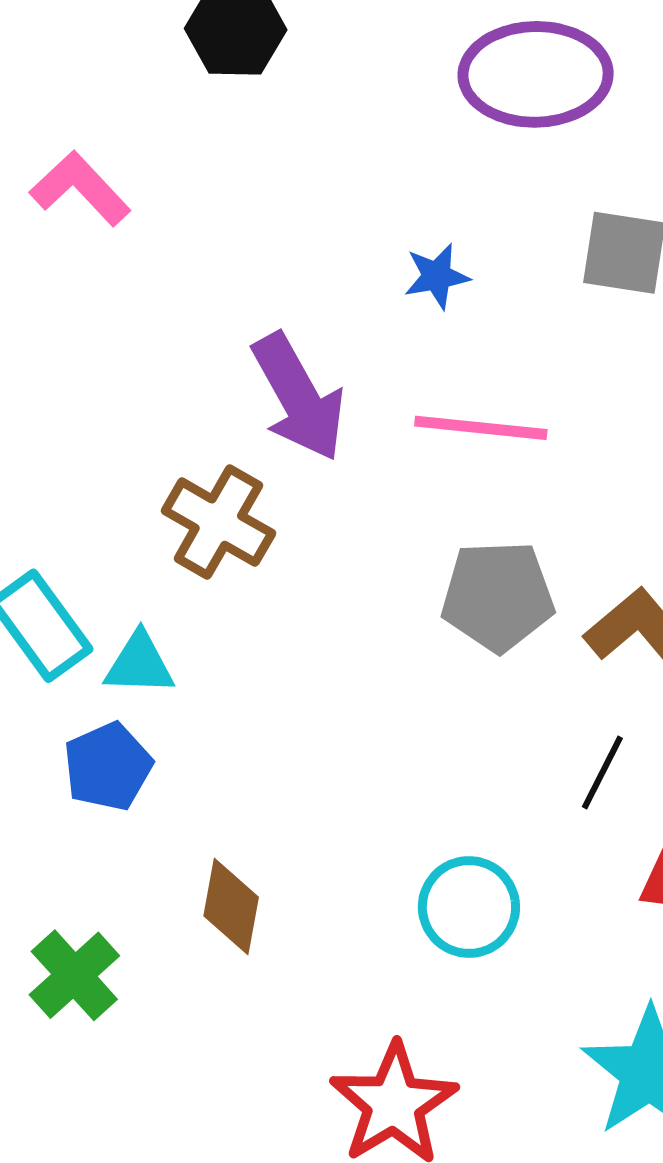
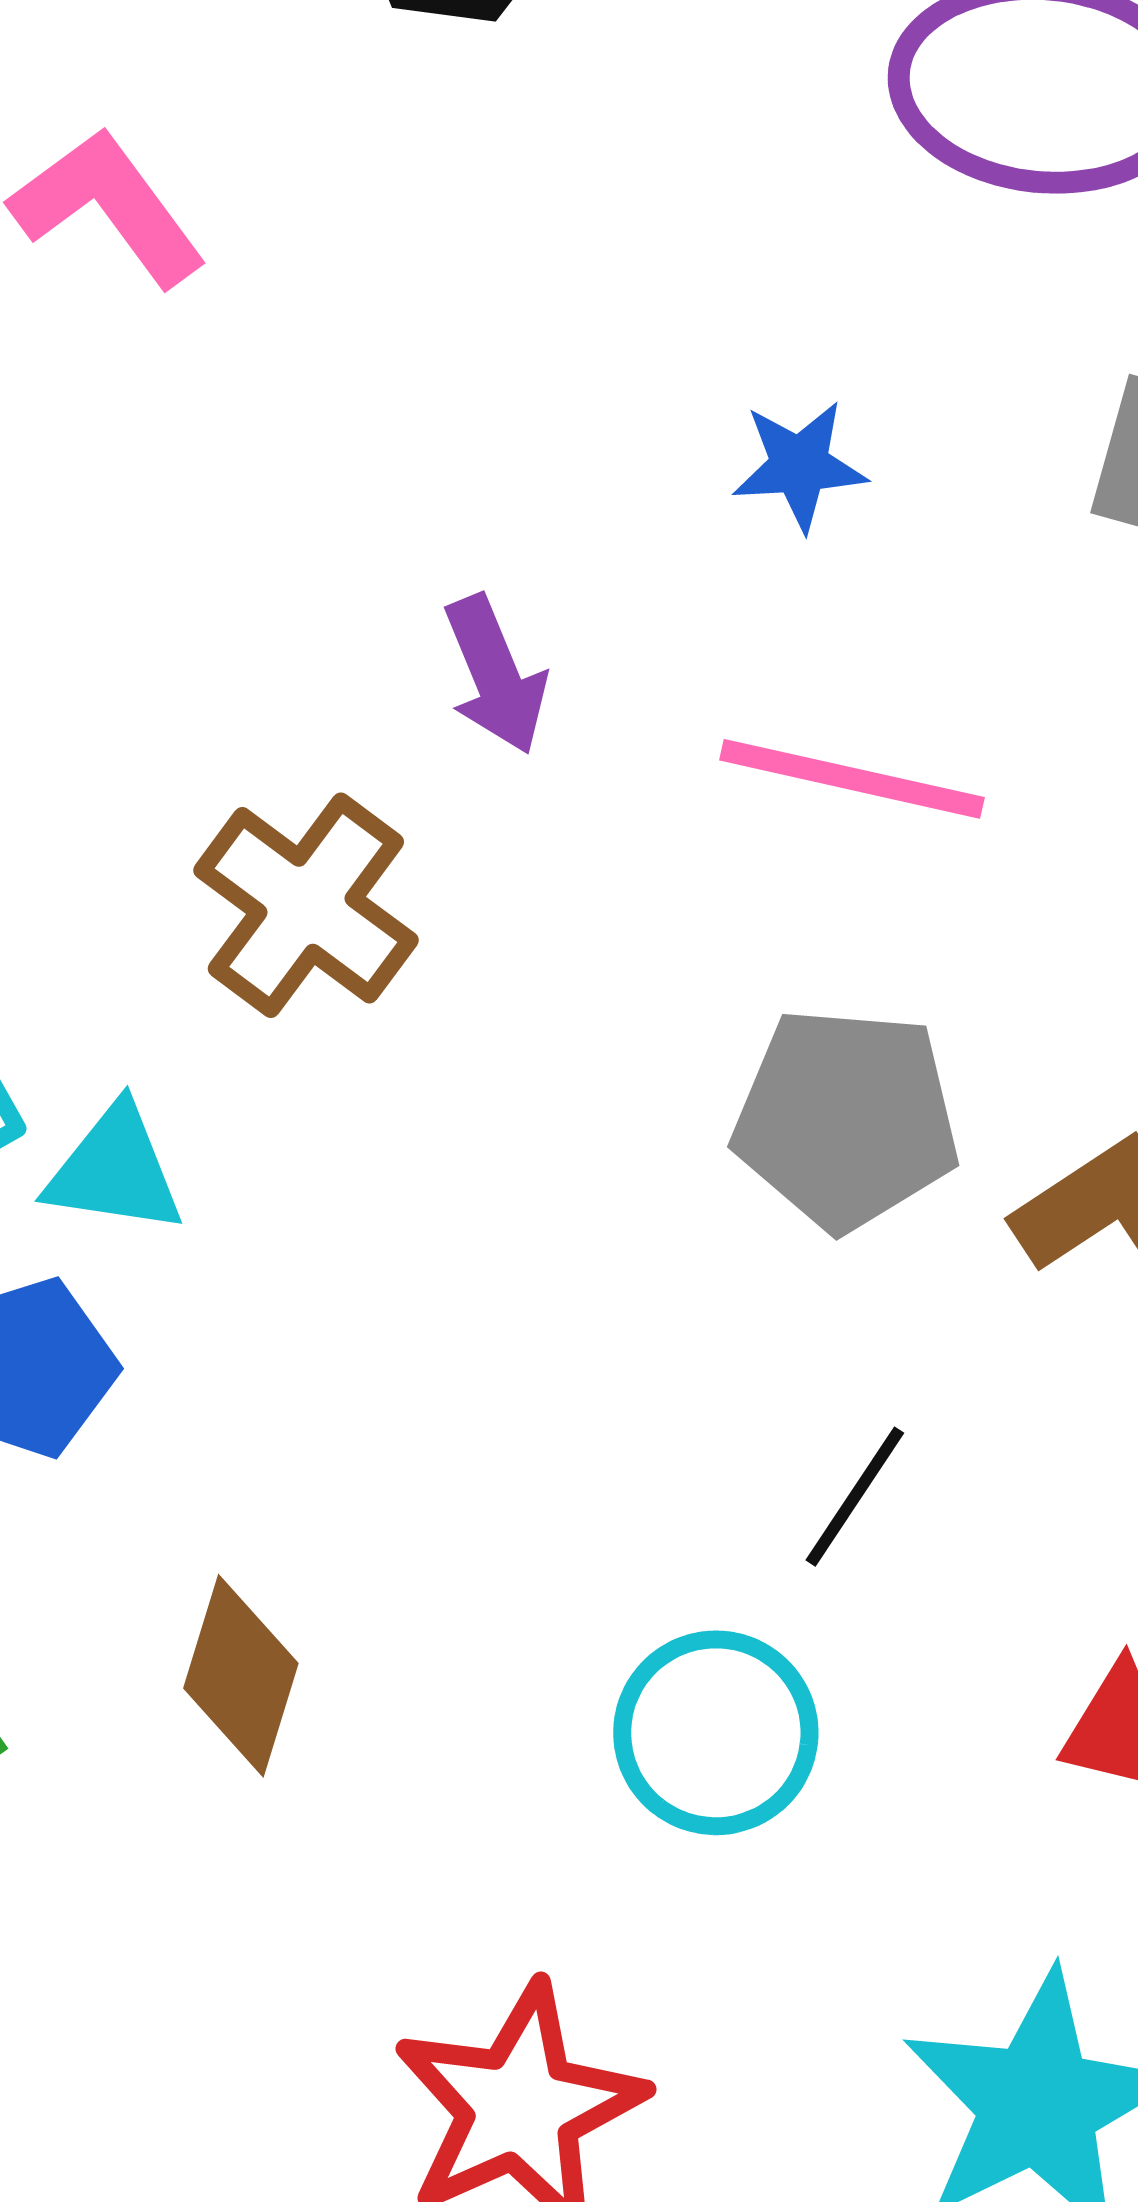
purple arrow: (299, 397) -> (495, 675), size x0.6
black line: (602, 772) -> (855, 1497), moved

